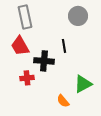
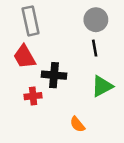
black line: (64, 46) -> (95, 48), moved
green triangle: (83, 84) -> (102, 86), moved

